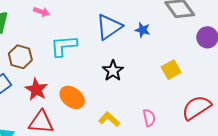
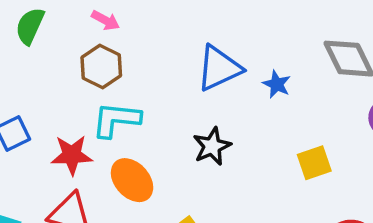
cyan L-shape: (64, 46) -> (116, 120), moved
brown hexagon: (20, 57) -> (101, 66), moved
red star: (36, 89) -> (72, 155), turned 30

